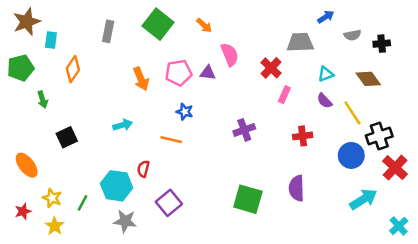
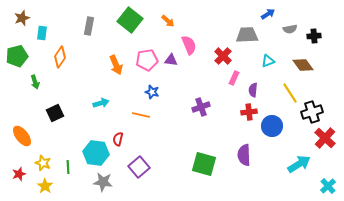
brown star: (27, 22) -> (22, 18), size x0.7
purple semicircle: (325, 101) -> (253, 90), moved, turned 48
blue circle: (351, 155) -> (272, 126), moved
green line: (83, 203) -> (68, 167), turned -32

